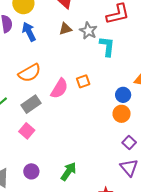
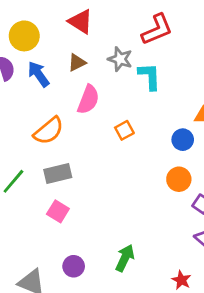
brown triangle: (65, 29) -> (77, 63), moved
pink semicircle: (59, 88) -> (88, 100), moved
gray rectangle: (31, 104) -> (58, 174), turned 30
orange circle: (122, 114) -> (179, 179), moved

